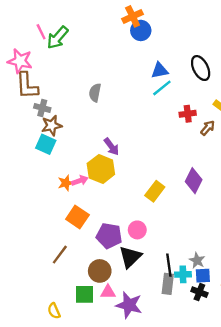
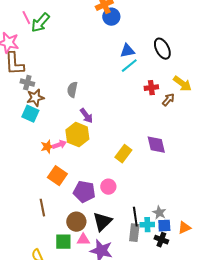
gray semicircle: (95, 93) -> (72, 90), moved
purple diamond: (194, 181) -> (156, 145), turned -40
brown line: (60, 255) -> (42, 208), turned -48
black triangle: (130, 257) -> (102, 222), moved

